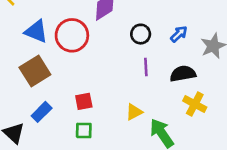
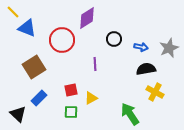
blue triangle: (36, 31) -> (27, 28), moved
blue arrow: (179, 34) -> (141, 47), moved, turned 56
purple line: (146, 67) -> (95, 64), moved
yellow triangle: (134, 112) -> (91, 98), moved

